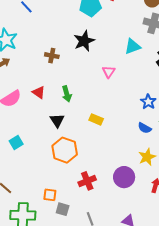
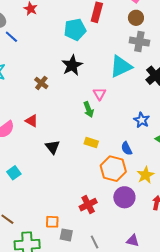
cyan triangle: (132, 46) -> (121, 66), size x1.4
brown cross: (52, 56) -> (41, 83), turned 32
green arrow: (67, 94) -> (89, 109), moved
blue semicircle: (145, 128) -> (127, 148), moved, turned 40
orange hexagon: (65, 150) -> (113, 169), moved

